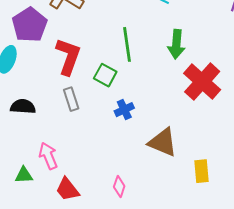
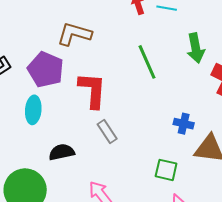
green square: (105, 75) -> (166, 170), moved
blue cross: (124, 110) -> (184, 124), moved, turned -36

